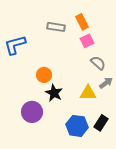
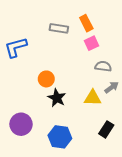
gray semicircle: (98, 63) -> (103, 66), turned -35
purple circle: (32, 112) -> (21, 124), moved
blue hexagon: (77, 126) -> (60, 137), moved

